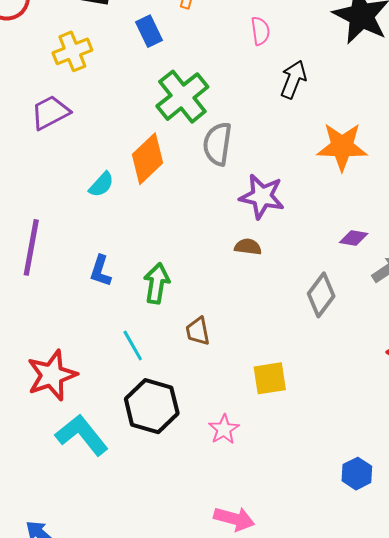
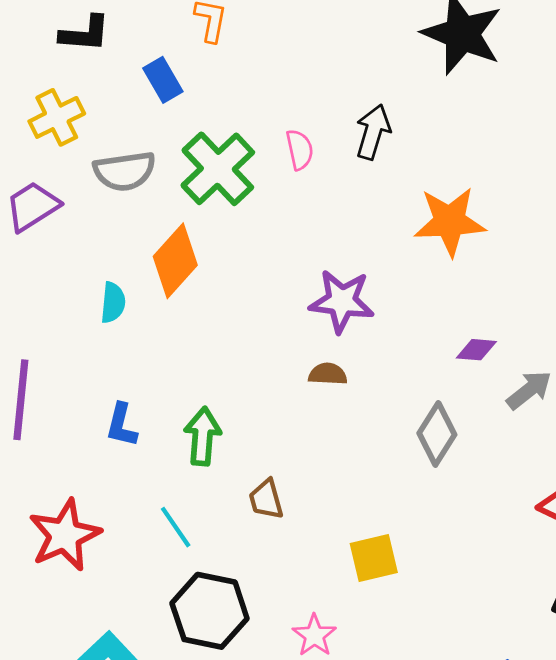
pink semicircle: (260, 31) -> (300, 150), moved
gray semicircle: (217, 144) -> (125, 171), moved, turned -102
cyan semicircle: (101, 185) -> (113, 303), turned -32
red star: (52, 375) -> (65, 535), moved

